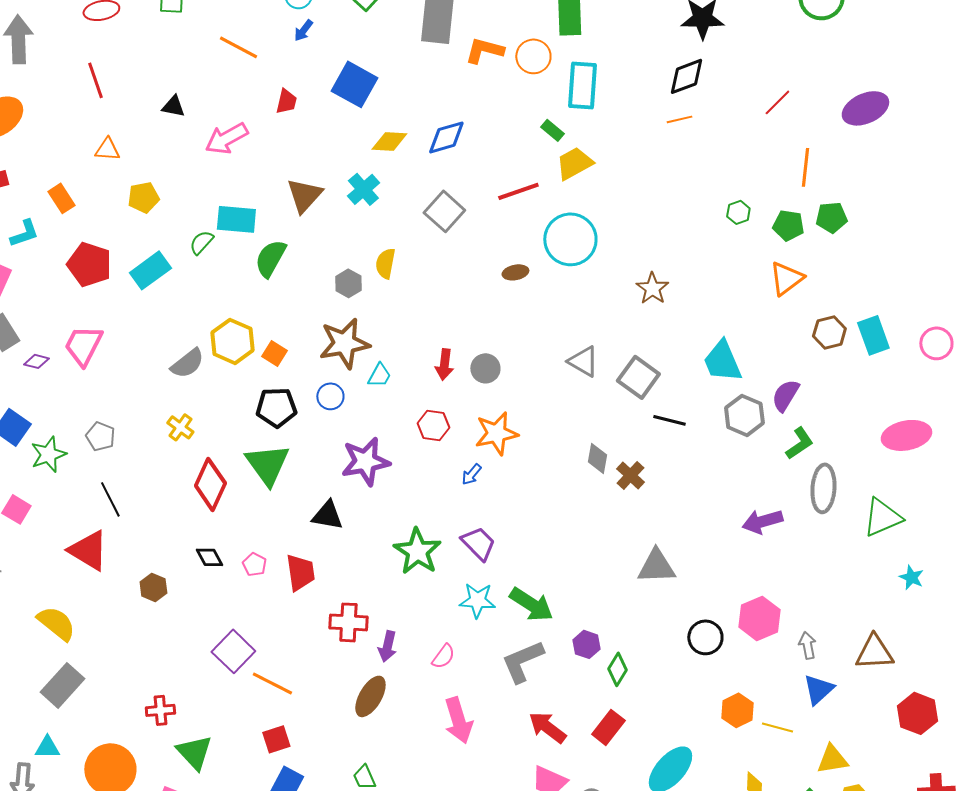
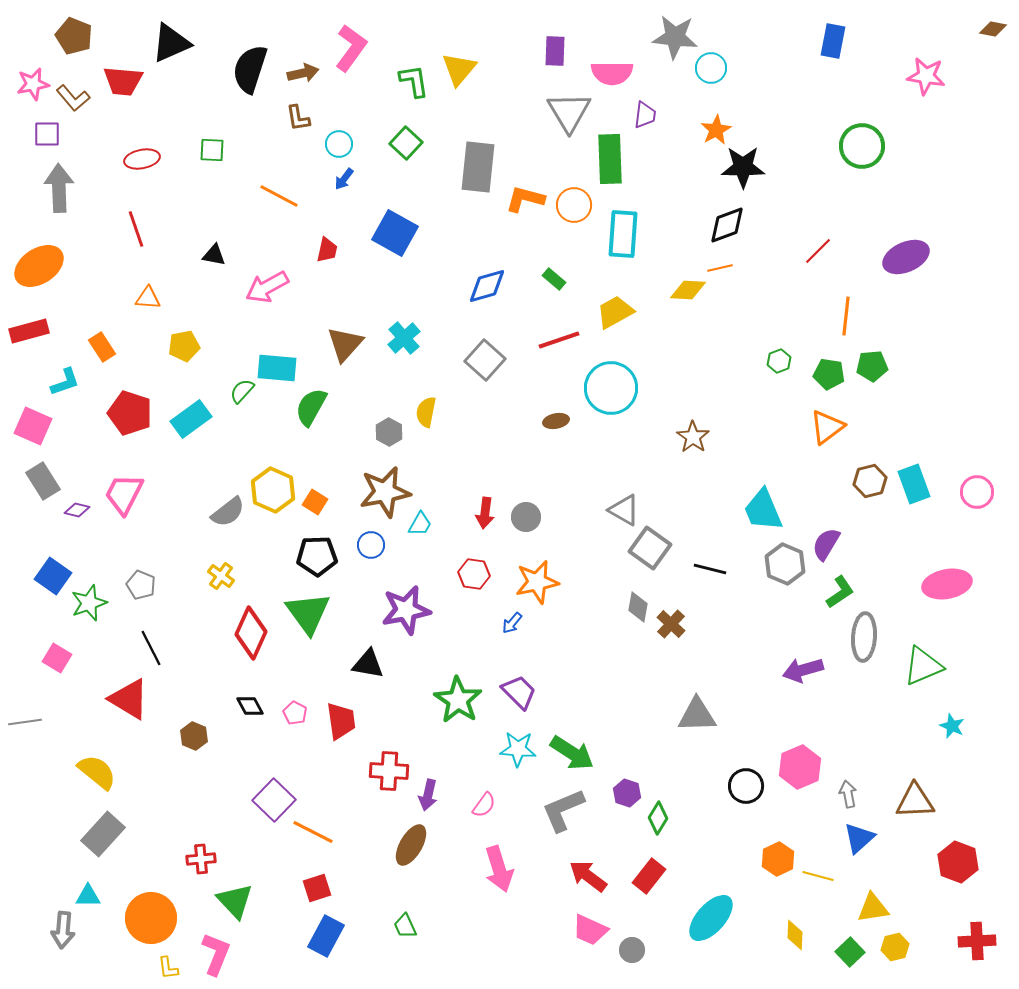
green rectangle: (552, 130) -> (554, 279), moved
yellow diamond: (389, 141) -> (688, 290), moved
gray square: (638, 377) -> (650, 548), moved

